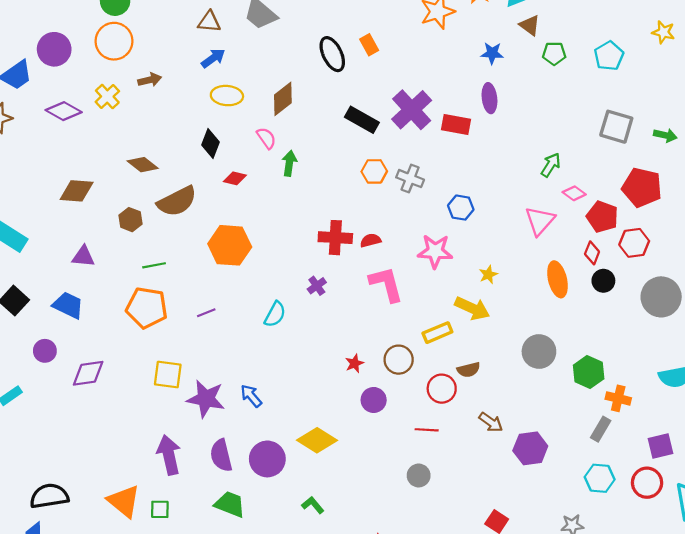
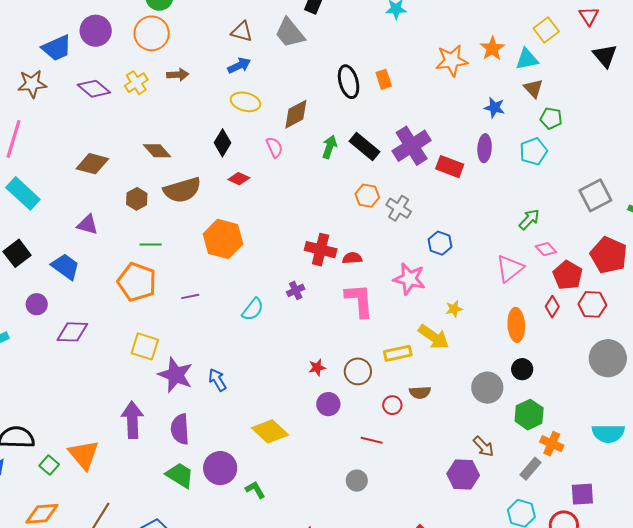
cyan pentagon: (609, 56) -> (533, 151), moved
gray square: (616, 127) -> (595, 195), turned 36
green arrow: (289, 163) -> (329, 147), moved
black circle: (603, 281) -> (522, 369), moved
red circle: (442, 389) -> (392, 405), size x0.7
brown arrow: (491, 422) -> (484, 446), moved
purple circle: (267, 459) -> (220, 468), moved
green square: (160, 509) -> (49, 465), moved, turned 30

